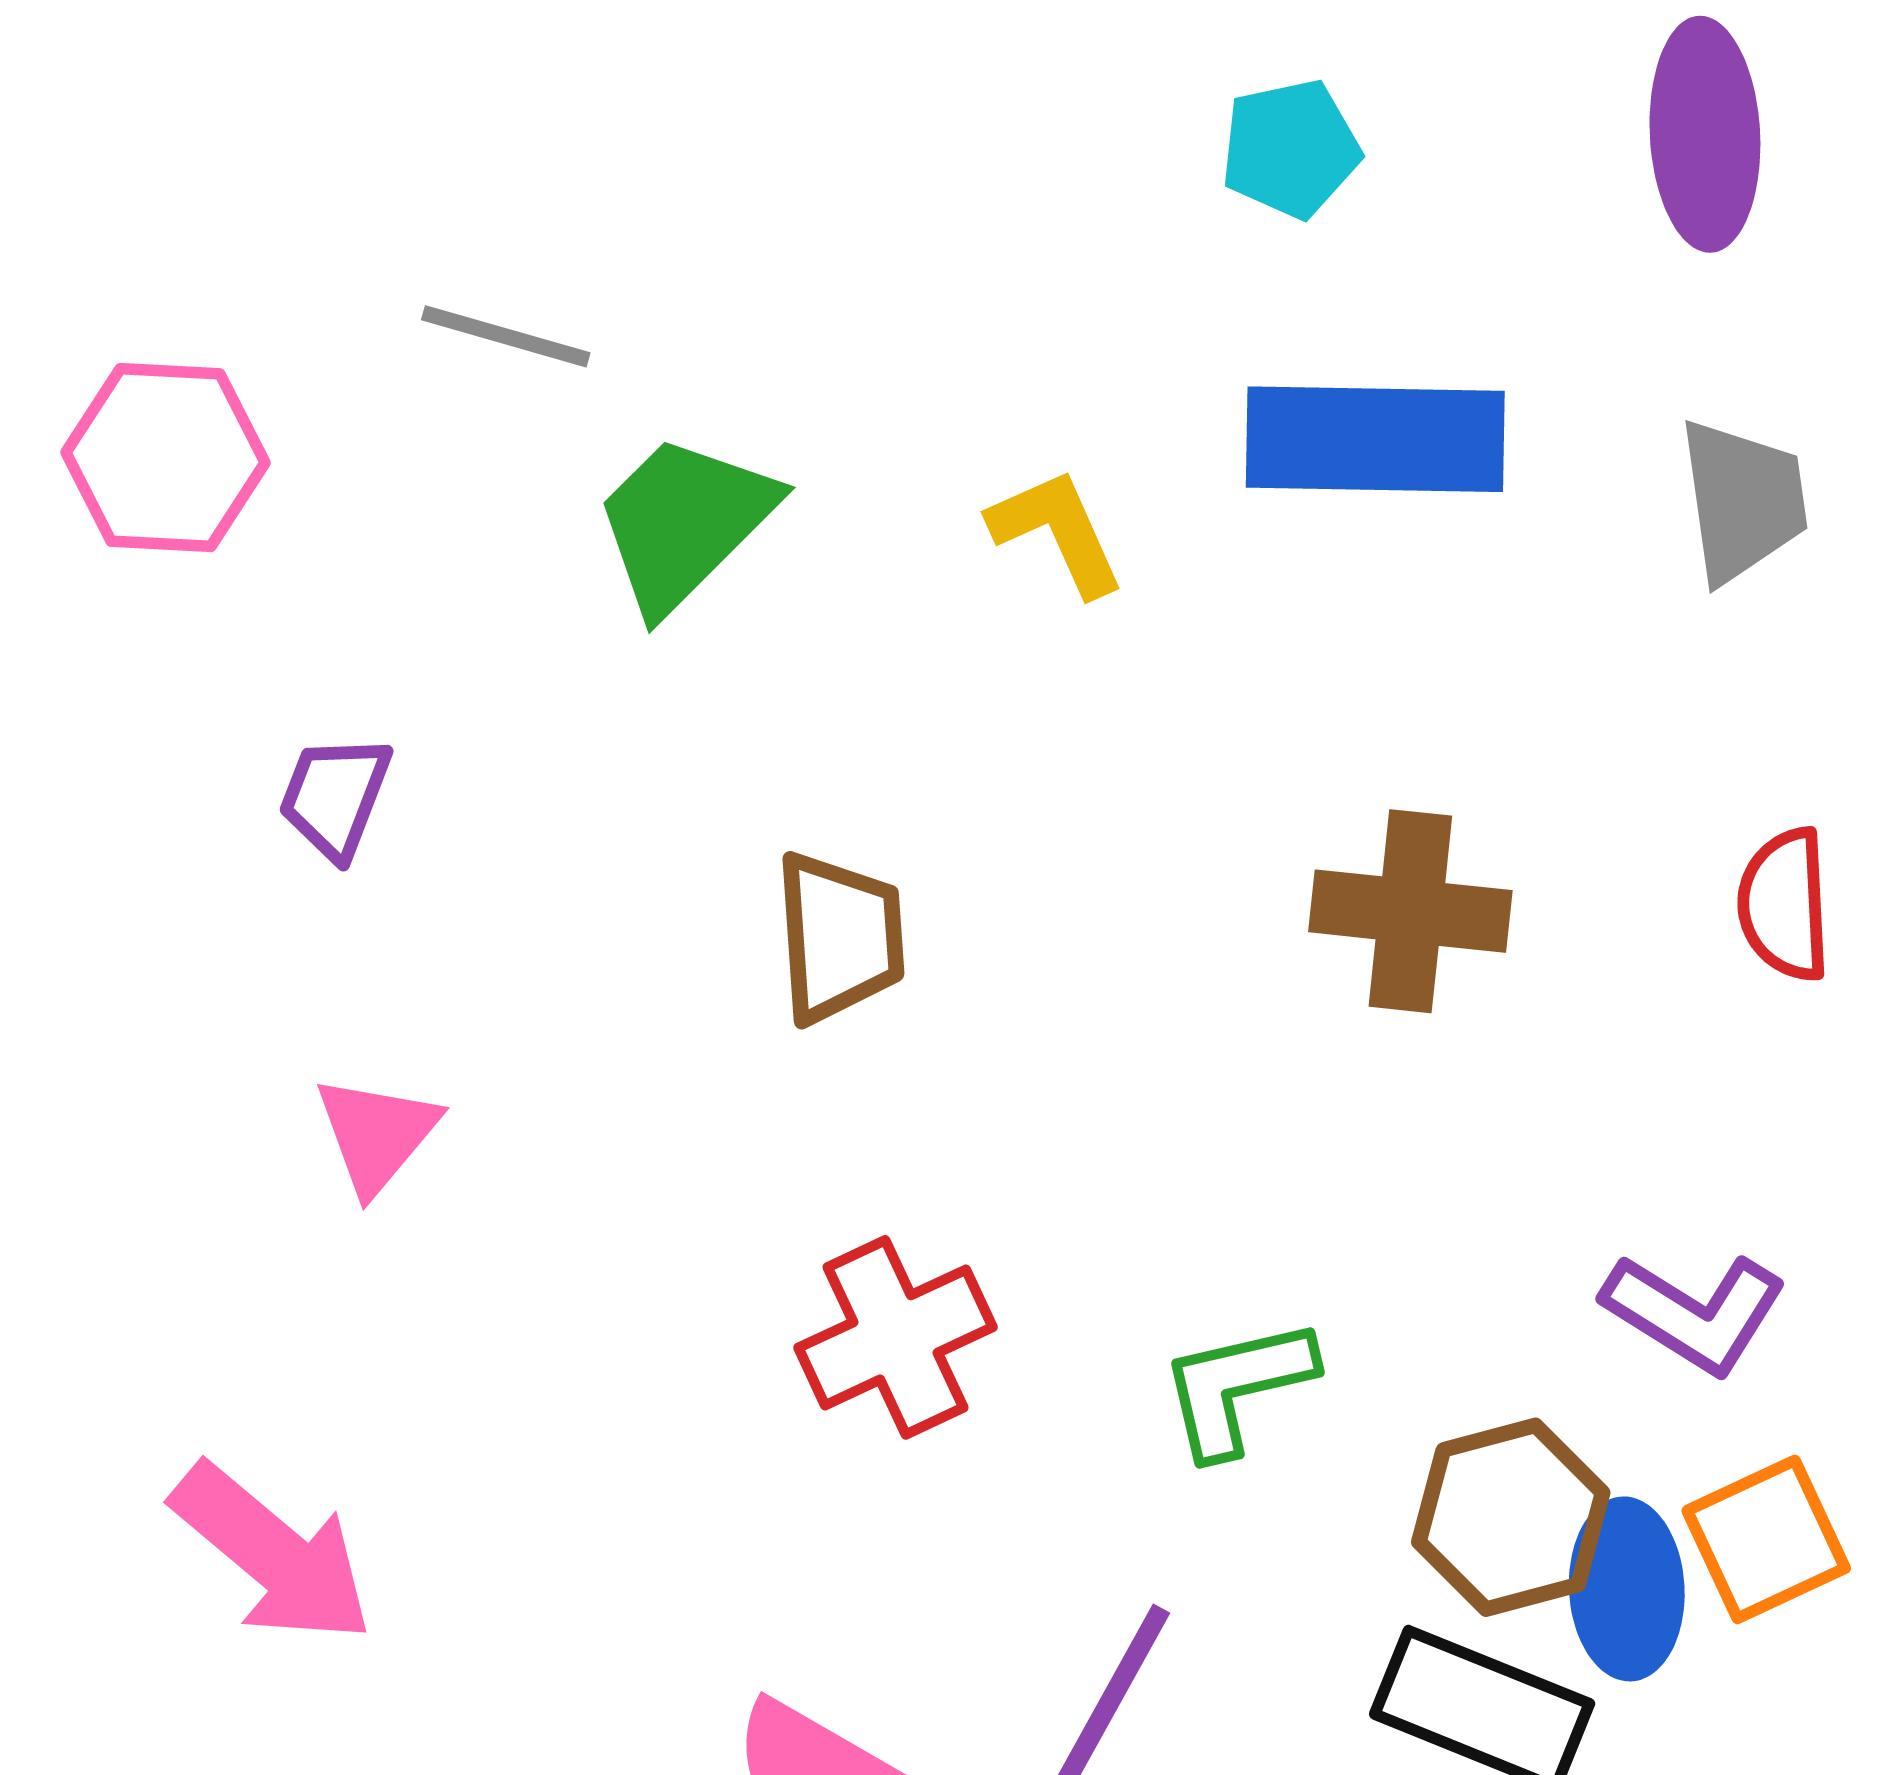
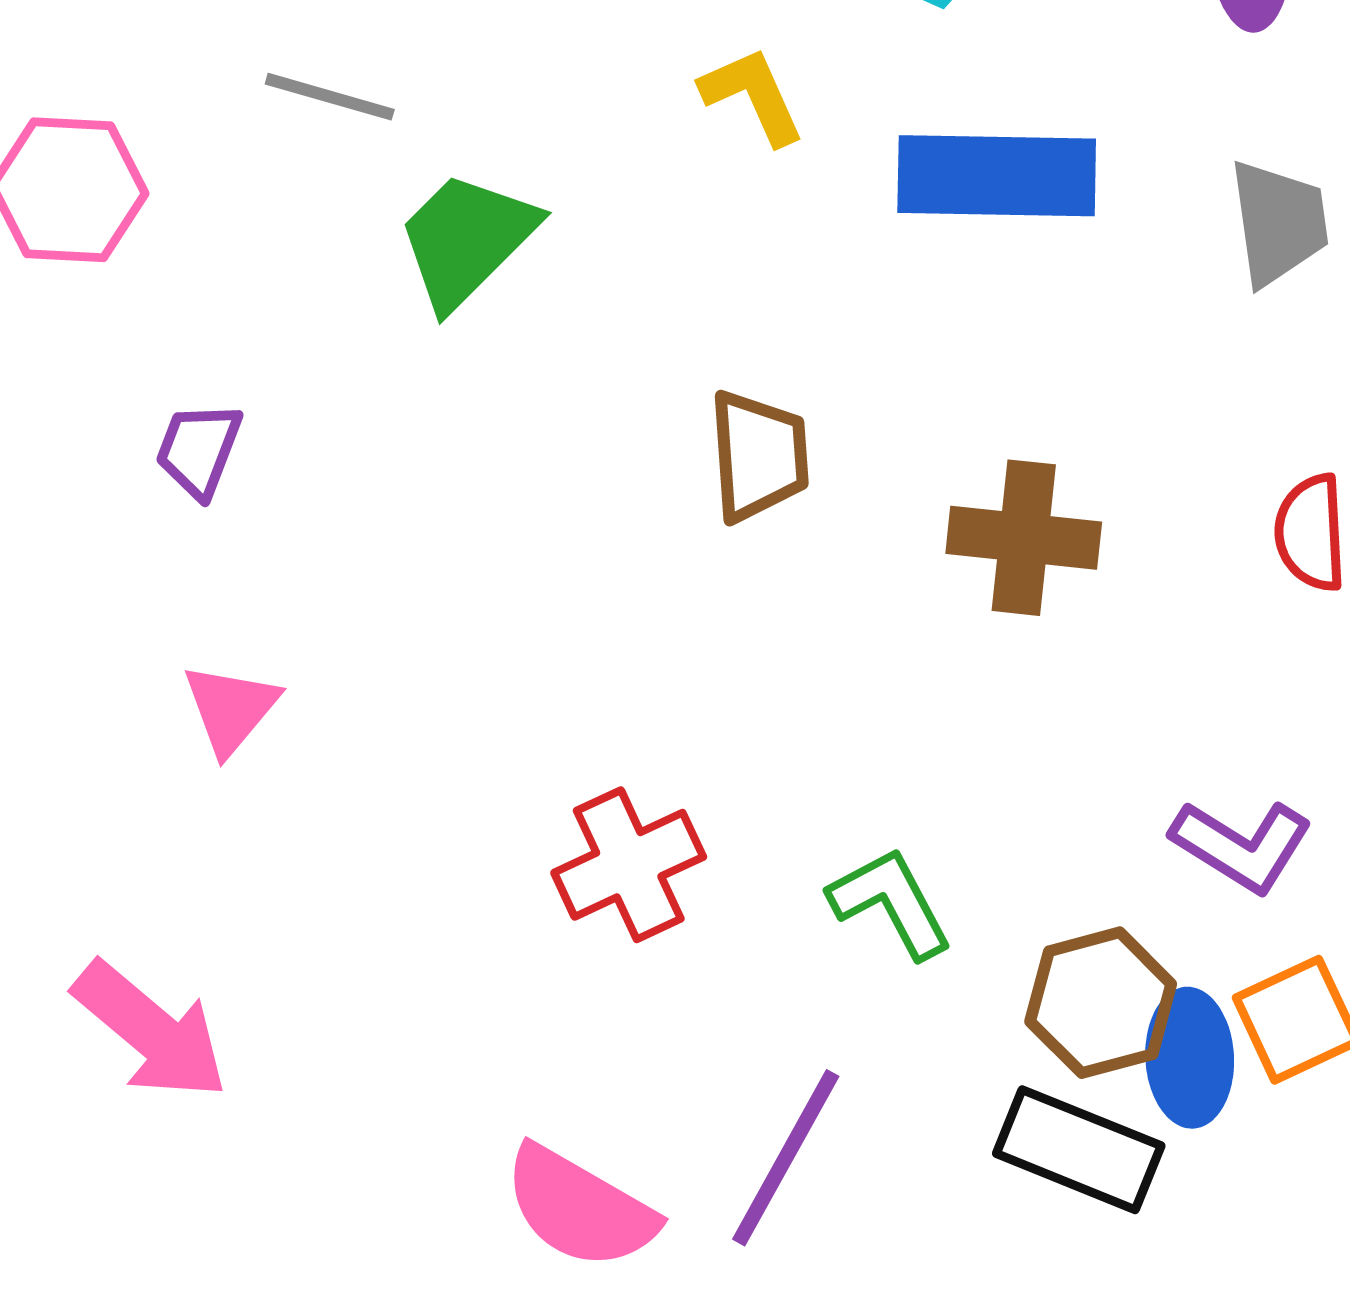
yellow L-shape: (1057, 532) -> (753, 96), moved
brown trapezoid: (839, 937) -> (759, 456), moved
green L-shape: (1237, 1387) -> (891, 903), turned 75

